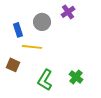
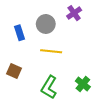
yellow line: (32, 47) -> (51, 51), moved

